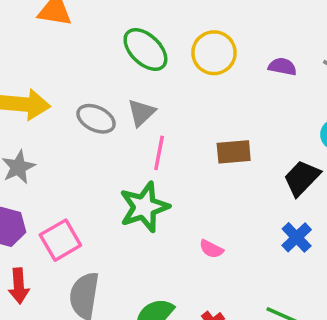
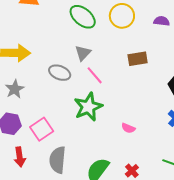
gray ellipse: (96, 119) -> (60, 73), moved
brown rectangle: (234, 152) -> (138, 59), moved
pink line: (159, 153) -> (95, 75), turned -48

